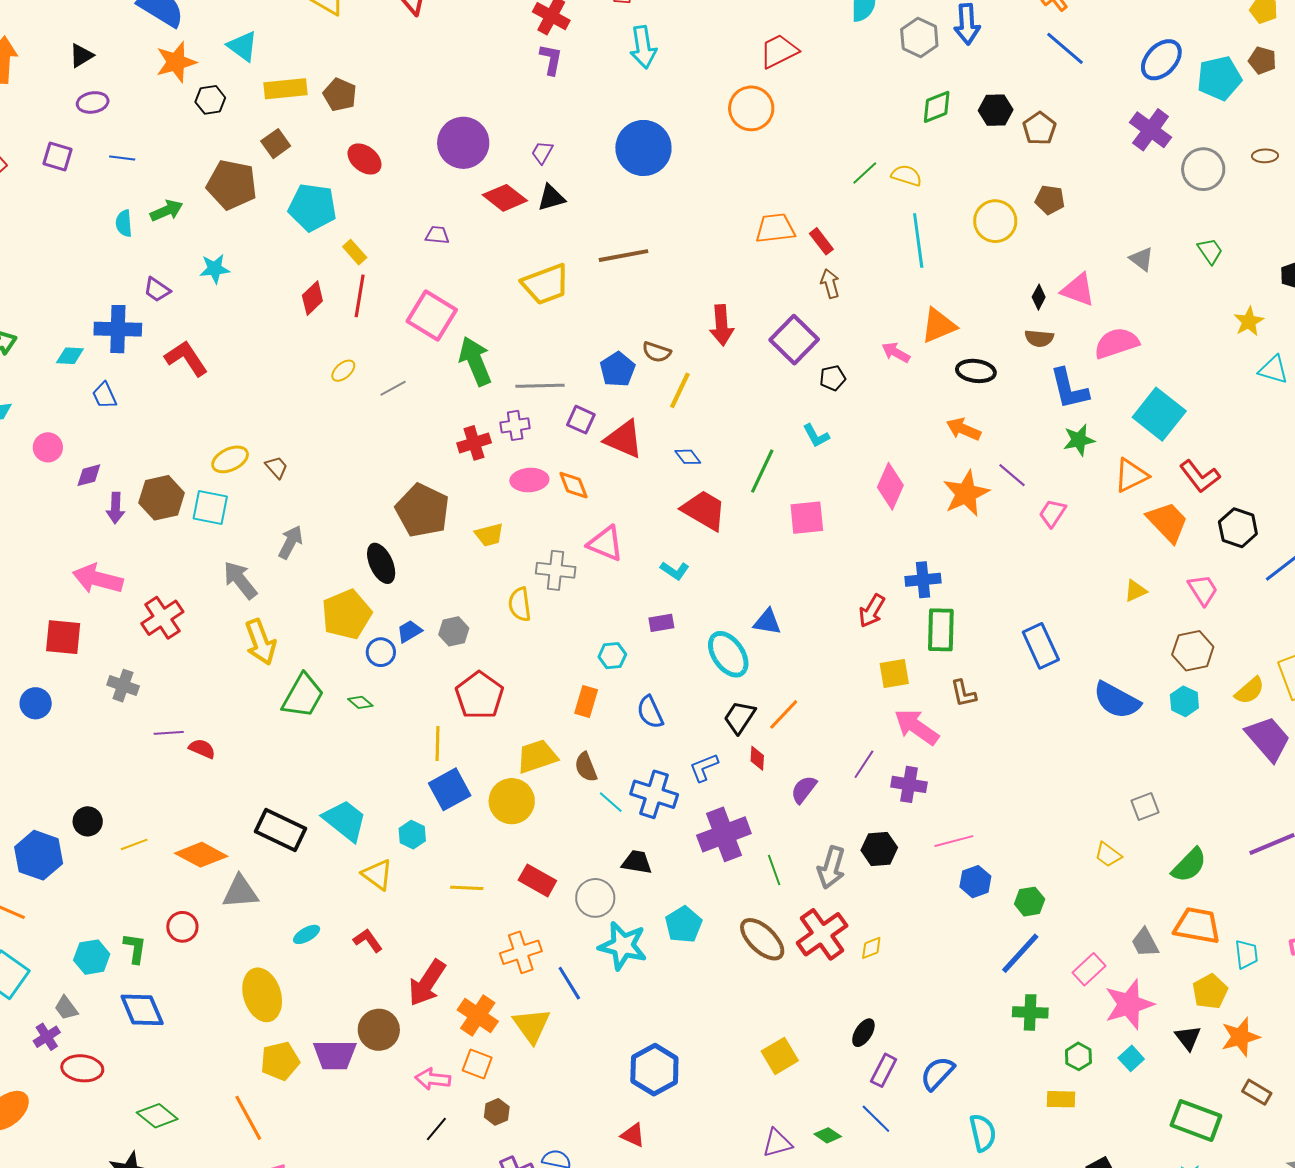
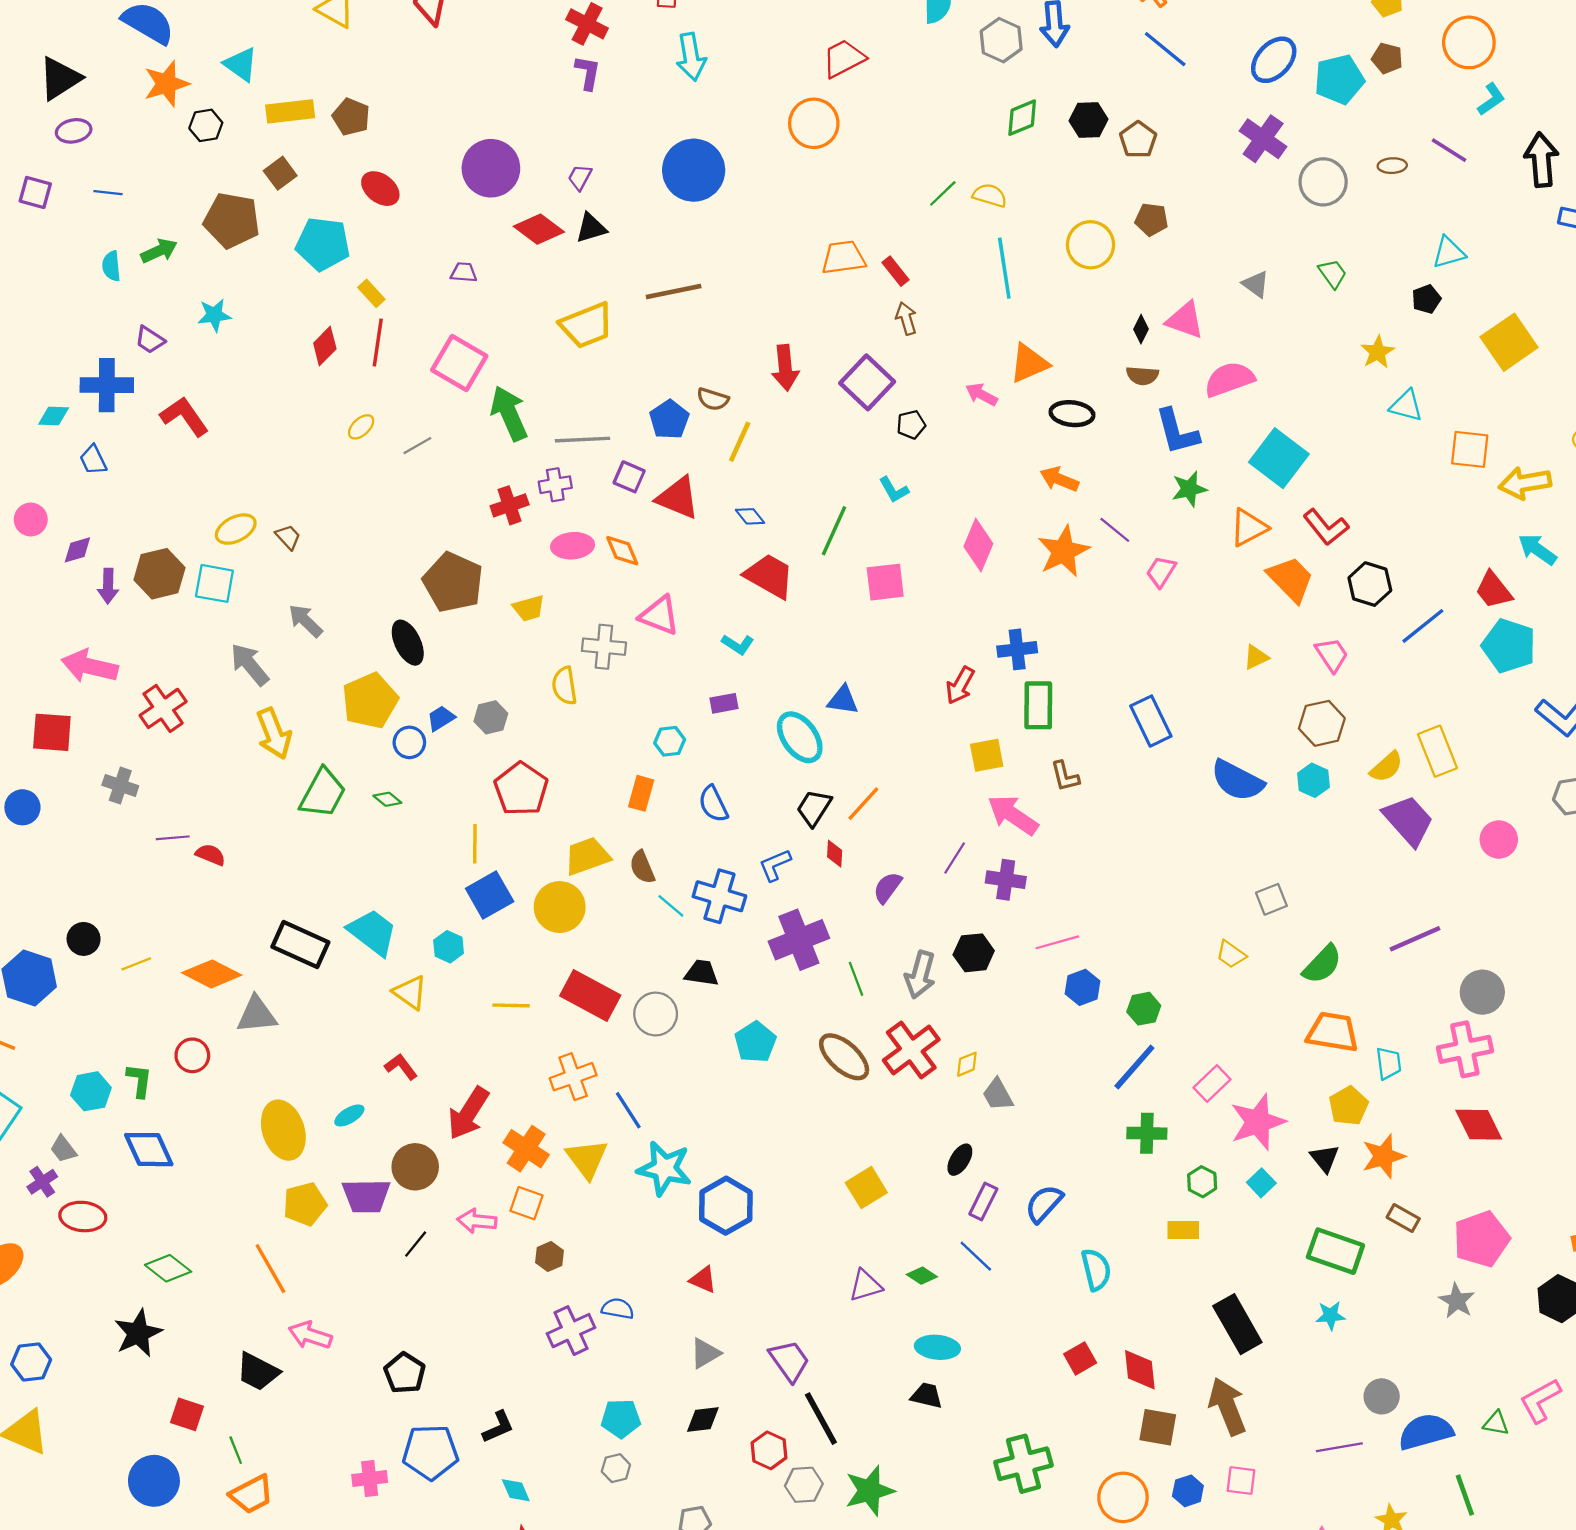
black triangle: (81, 56) -> (60, 78), size x1.6
gray arrow: (291, 542) -> (305, 621), turned -72
red rectangle: (537, 880) -> (590, 996), size x1.4
cyan ellipse: (307, 934) -> (349, 1115), moved
gray trapezoid: (1145, 943) -> (998, 1095), moved
cyan star: (623, 946) -> (664, 1168), moved
black line: (436, 1129) -> (416, 1244), moved

